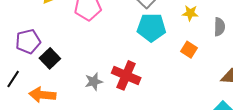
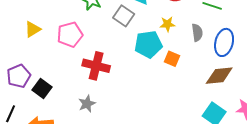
cyan pentagon: (151, 27) -> (148, 44), moved
red cross: (126, 75) -> (96, 66), moved

